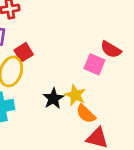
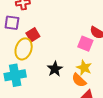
yellow star: (75, 95) -> (84, 68), moved

